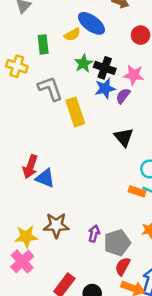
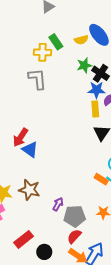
green rectangle: (43, 44) -> (56, 42), turned -42
yellow cross: (17, 66) -> (43, 52), moved, turned -30
gray L-shape: (50, 89) -> (37, 79), moved
yellow rectangle: (75, 112) -> (95, 109), moved, size x0.7

